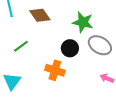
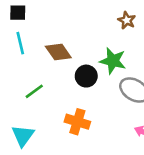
black circle: (70, 48) -> (86, 76), moved

